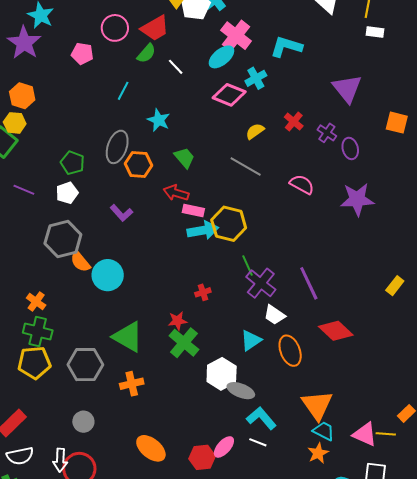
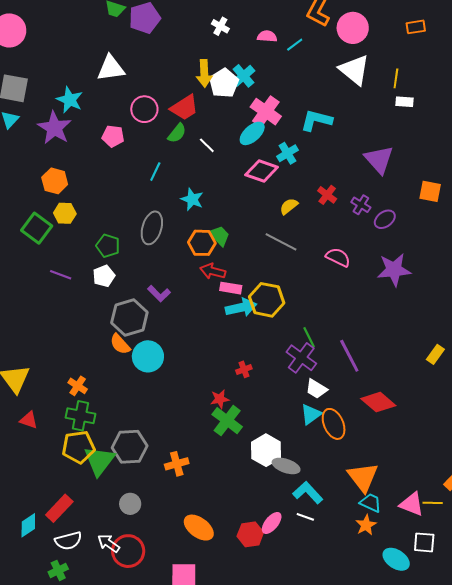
yellow hexagon: (15, 123) -> (65, 213), moved
purple ellipse: (350, 148) -> (385, 219), turned 70
orange hexagon: (138, 165) -> (202, 243), moved
gray hexagon: (63, 239) -> (129, 318), moved
green line: (247, 265) -> (309, 337), moved
green triangle: (128, 337) -> (99, 461), moved, turned 40
cyan triangle: (251, 340) -> (311, 414), moved
white arrow: (60, 460) -> (109, 543), turned 125

